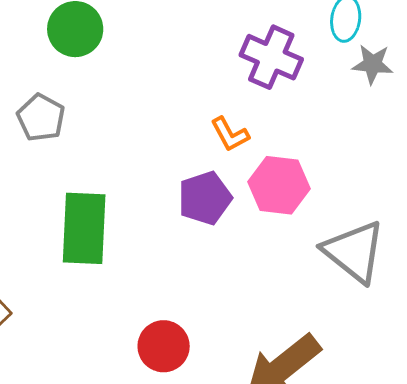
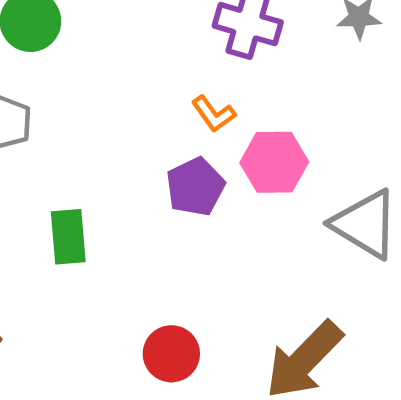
green rectangle: (84, 228) -> (68, 237), size x0.7

